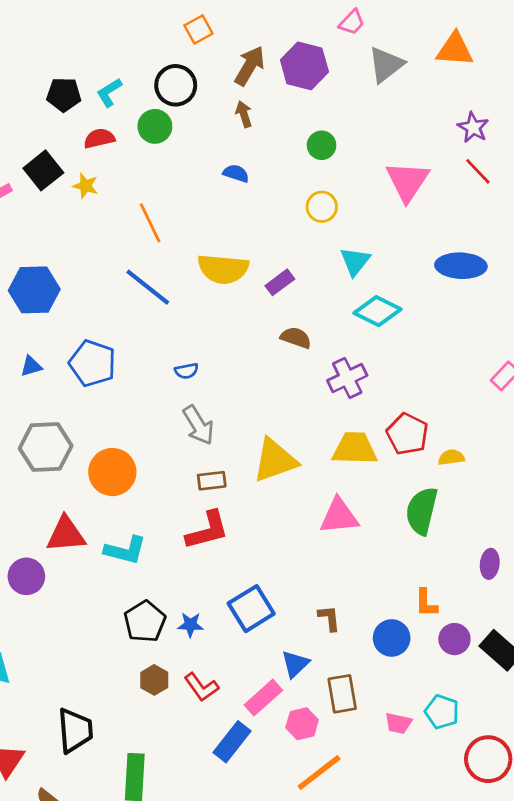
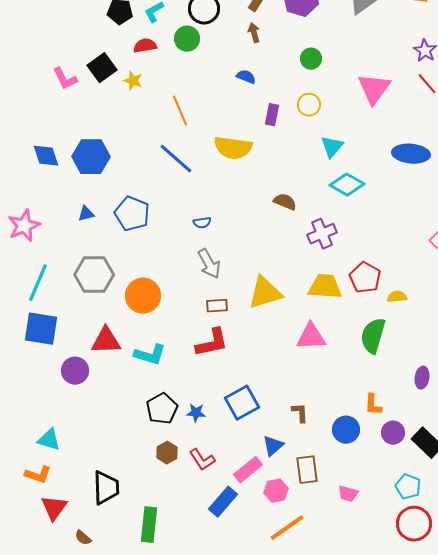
purple rectangle: (280, 282) -> (272, 115), moved, turned -45
cyan pentagon: (442, 712) -> (408, 487), moved

